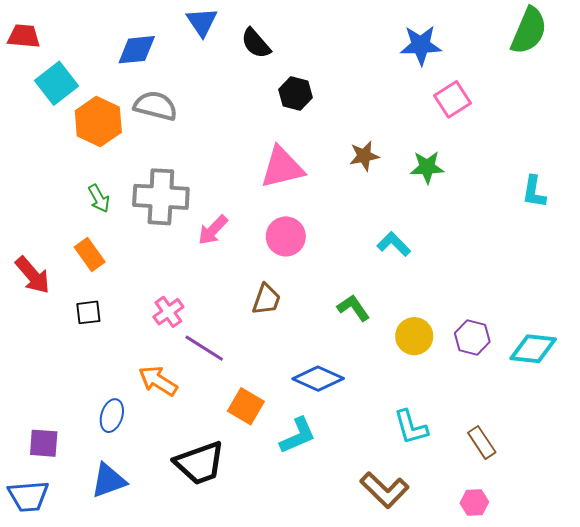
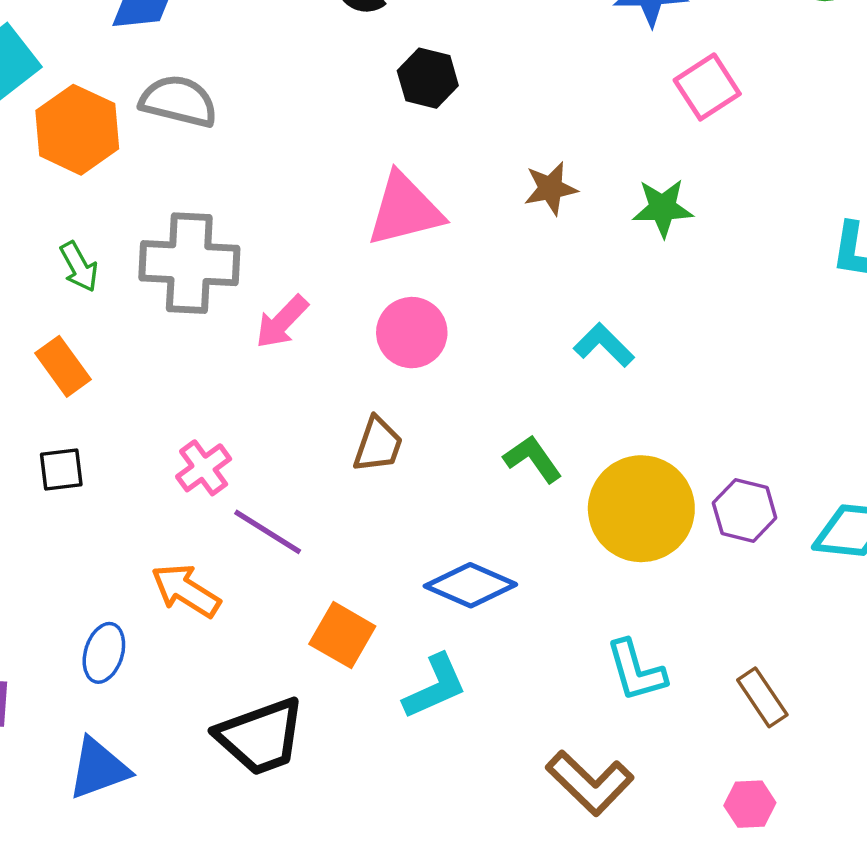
yellow circle: (414, 336) -> (641, 509), size x1.6

